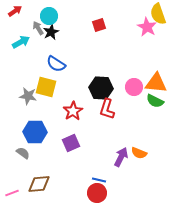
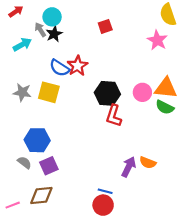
pink star: (147, 27) -> (157, 40), moved
gray star: (28, 96) -> (22, 92), moved
red star: (73, 111) -> (78, 66), moved
purple square: (71, 143) -> (49, 166), moved

